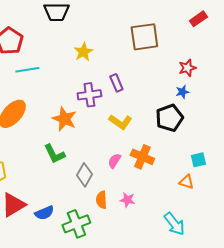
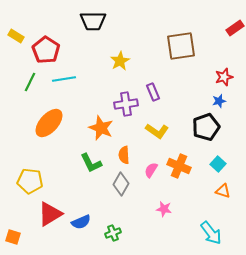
cyan square: (198, 160) -> (218, 164), moved, turned -35
orange semicircle: (101, 200) -> (124, 155), moved
green cross: (76, 224) -> (113, 233), size x0.6

